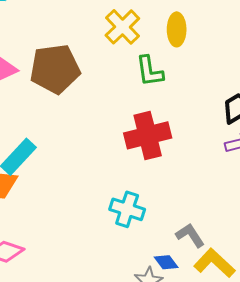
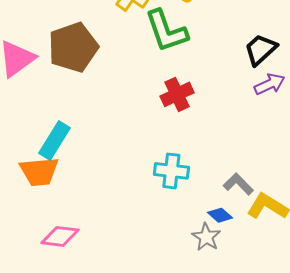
green L-shape: (150, 71) -> (166, 31), size x1.4
red cross: (148, 135) -> (177, 94), size x0.7

